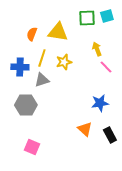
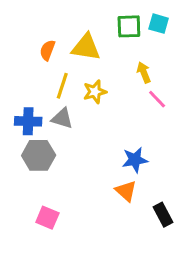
cyan square: (107, 16) -> (159, 24), turned 32
blue cross: (20, 67) -> (28, 121), moved
gray triangle: (42, 80) -> (62, 118), turned 35
blue star: (100, 103) -> (135, 160), moved
black rectangle: (110, 135) -> (163, 215), moved

